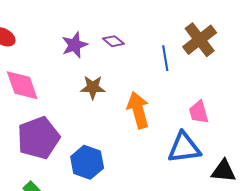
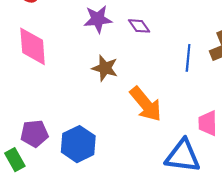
orange arrow: (138, 110) -> (146, 104), turned 141
purple pentagon: (38, 138) -> (34, 134), moved, size x0.6

